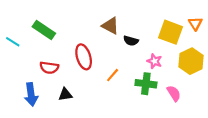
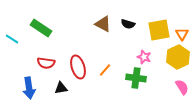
orange triangle: (195, 24) -> (182, 34), moved
yellow square: (171, 32) -> (159, 30), turned -30
black semicircle: (131, 41) -> (128, 24), moved
red ellipse: (84, 57) -> (78, 67), moved
pink semicircle: (174, 93) -> (182, 87), moved

